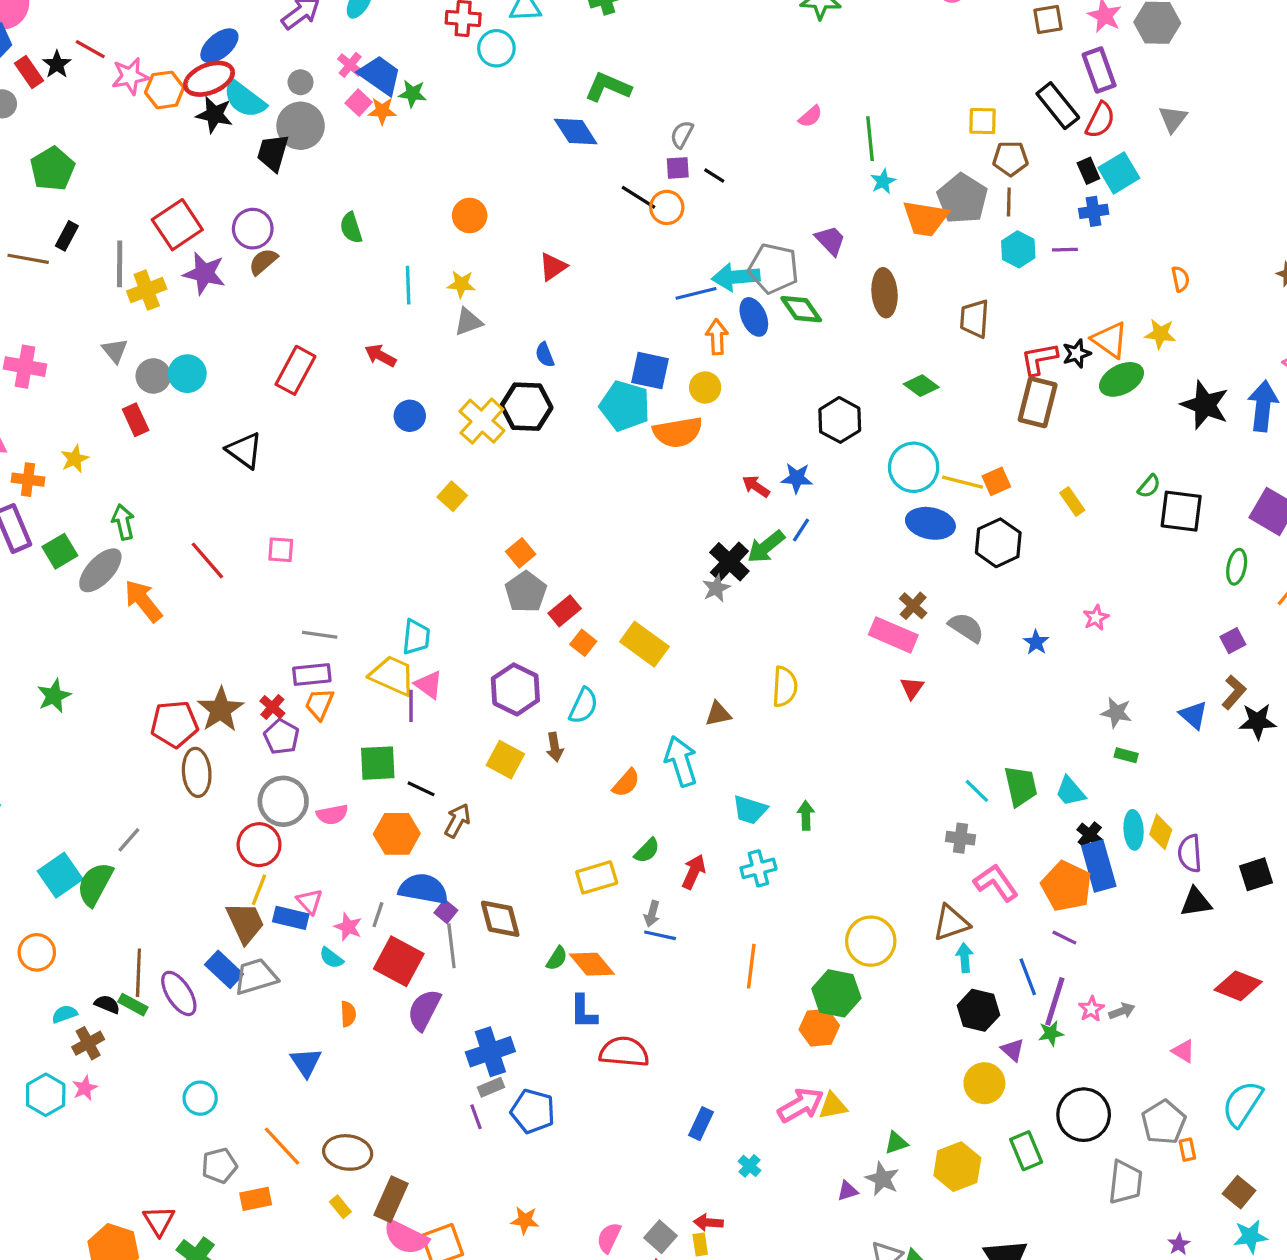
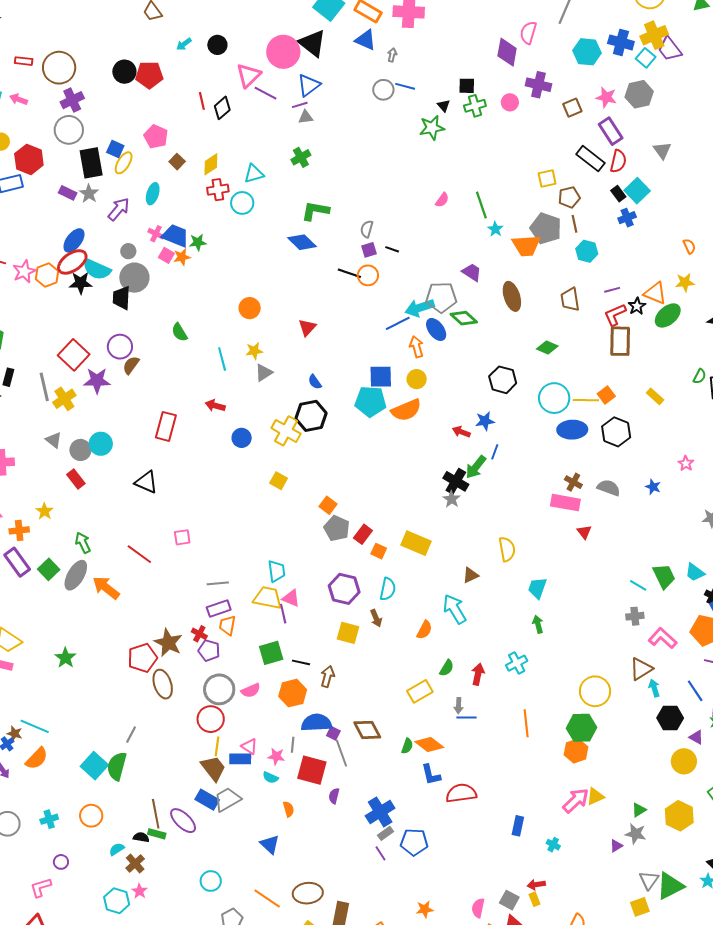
purple line: (1065, 250) -> (612, 290), moved
cyan trapezoid: (750, 810) -> (537, 588), moved, turned 105
purple semicircle: (424, 1010) -> (334, 796), size x0.6

